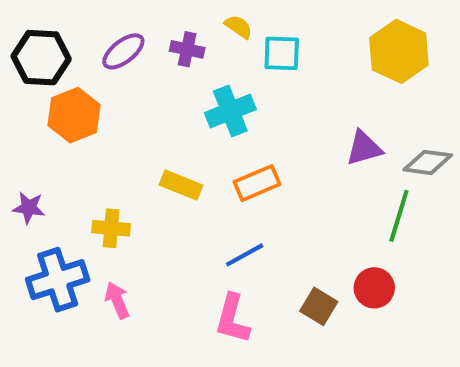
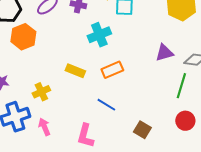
yellow cross: (111, 228) -> (41, 92), turned -30
blue line: (245, 255) -> (106, 105), turned 60
red circle: (374, 288) -> (185, 121), moved
pink L-shape: (232, 319) -> (85, 136), moved

